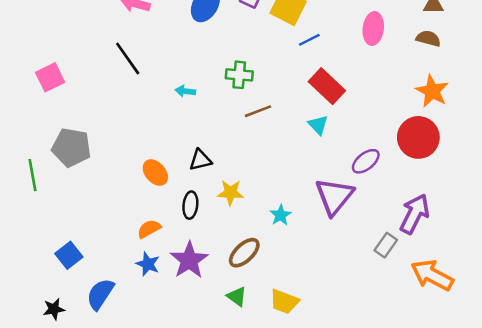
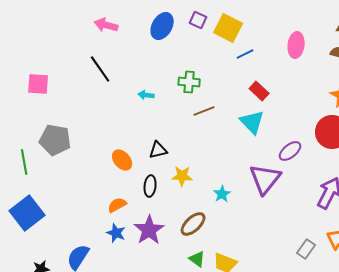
pink square: (50, 77) -> (38, 84), turned 30
red rectangle: (327, 86) -> (259, 91), size x0.7
cyan triangle: (318, 125) -> (252, 122), size x1.5
gray rectangle: (386, 245) -> (306, 249), moved
blue square: (69, 255) -> (27, 213), moved, size x1.6
green triangle: (237, 297) -> (197, 259), moved

